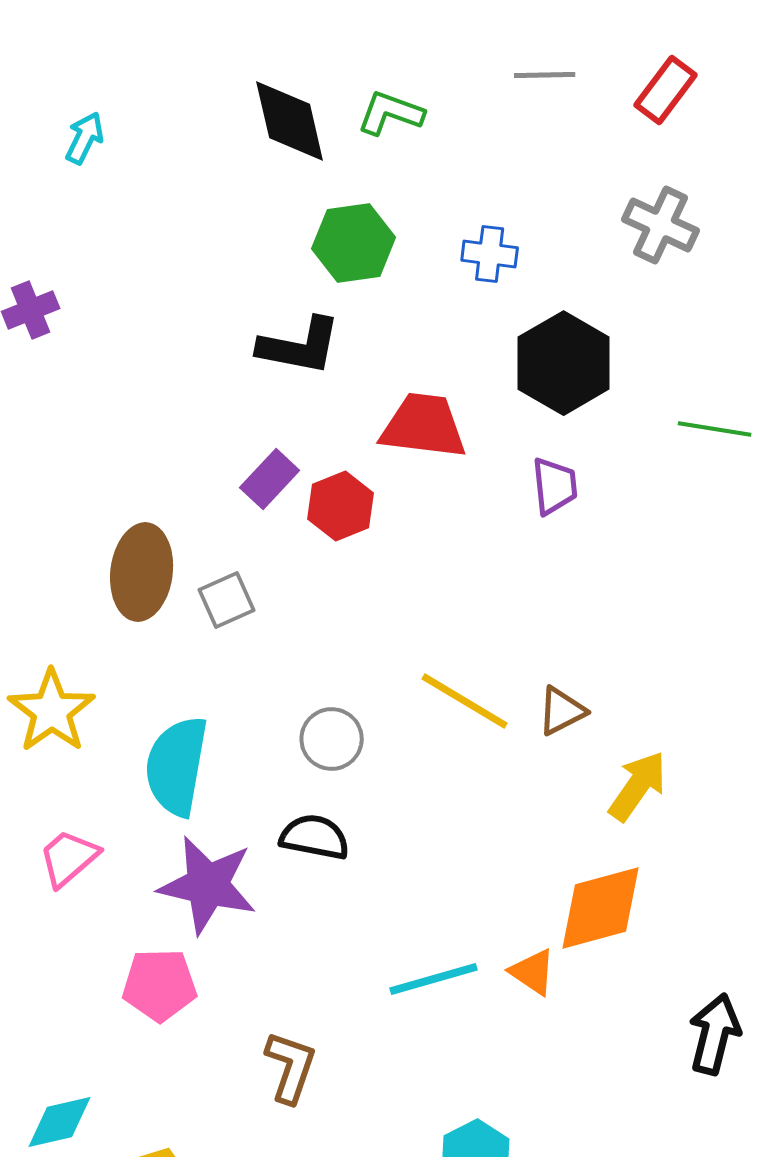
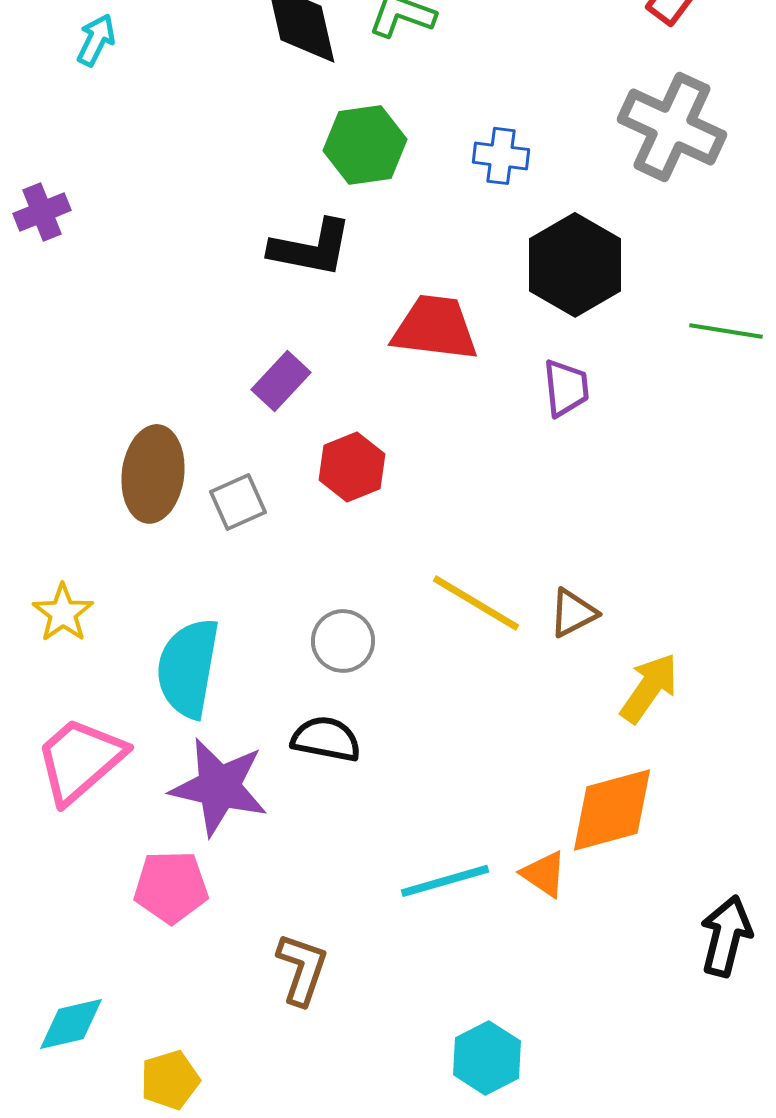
gray cross: (661, 225) -> (672, 127), size x1.4
red hexagon: (341, 506) -> (352, 467), moved
yellow star: (52, 711) -> (63, 613), size x0.7
pink trapezoid: (69, 858) -> (80, 760), size x1.5

